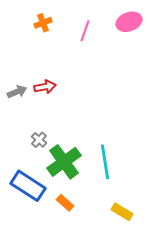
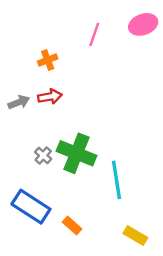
orange cross: (43, 23) -> (48, 60), moved
green cross: (64, 162) -> (77, 153), moved, turned -32

